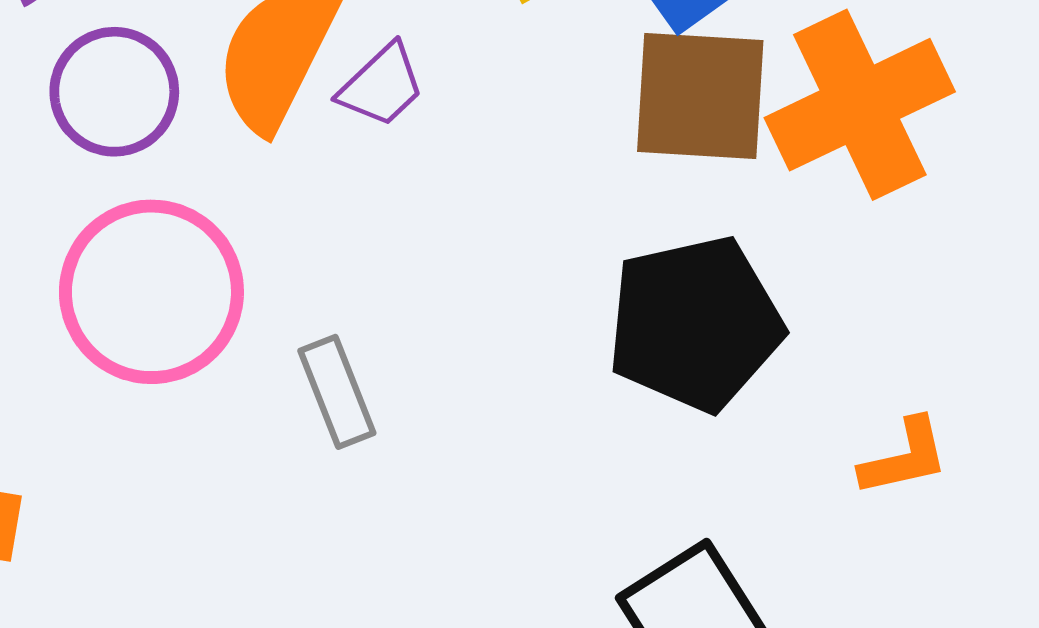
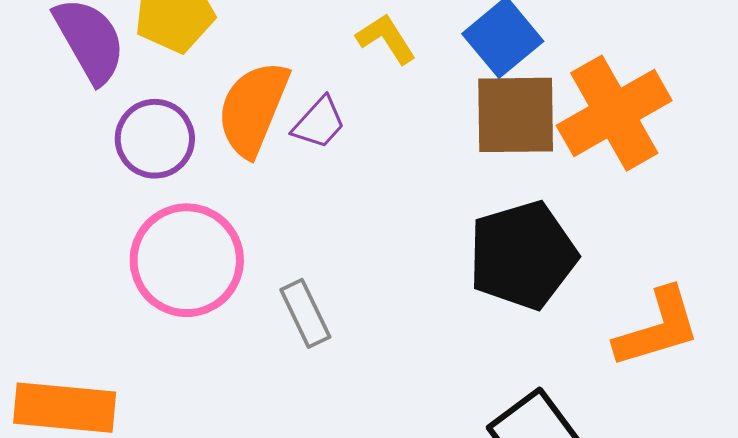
orange L-shape: (904, 457) -> (658, 328), size x1.6

